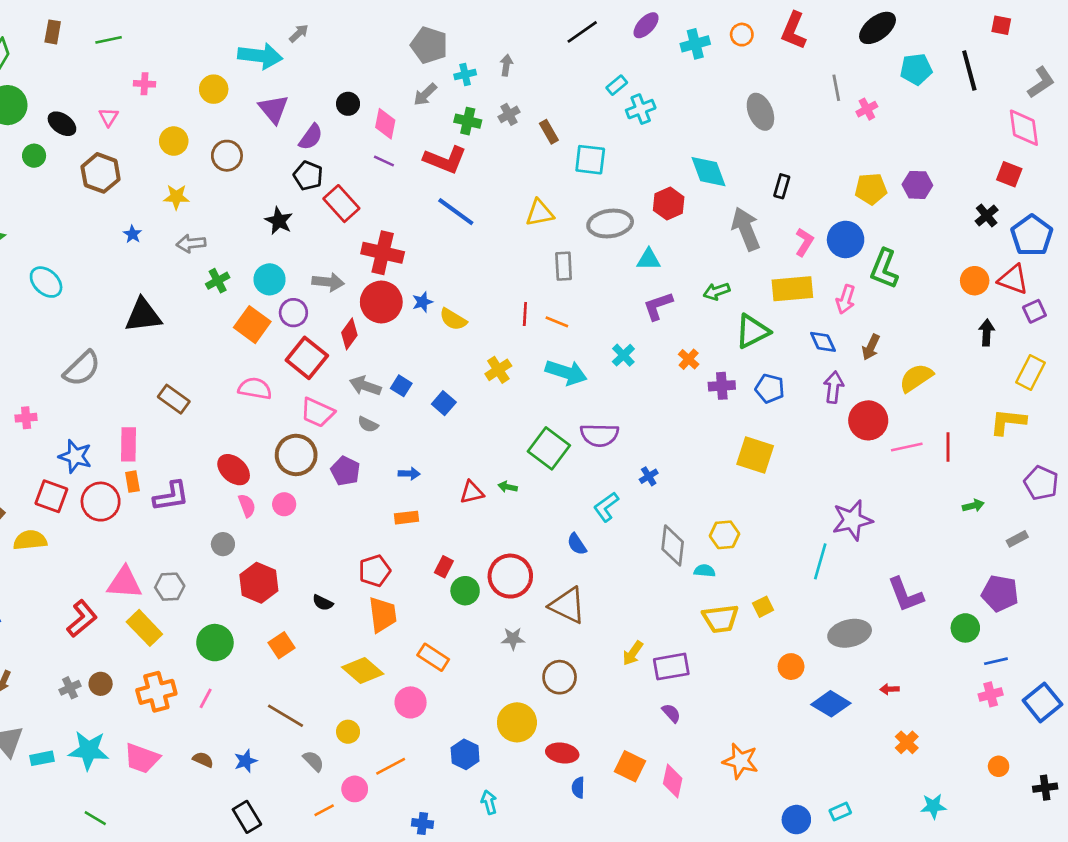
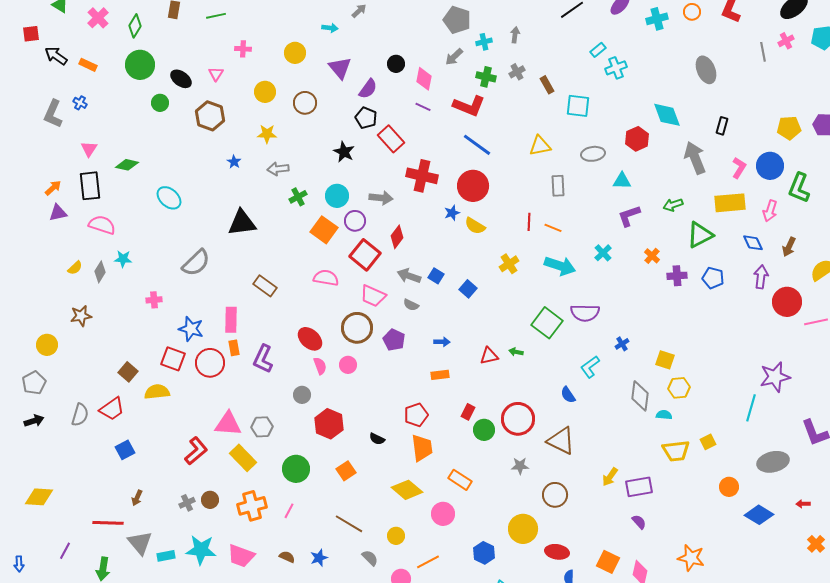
cyan arrow: (260, 56) -> (330, 28), size x0.5
pink cross: (867, 109) -> (786, 41), moved
gray ellipse: (610, 224) -> (593, 154), size x0.7
red circle: (381, 302) -> (473, 186), moved
yellow square: (755, 455) -> (665, 360), moved, size x0.7
purple L-shape: (171, 496) -> (263, 359), turned 124

